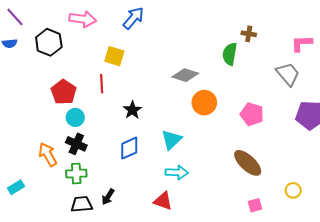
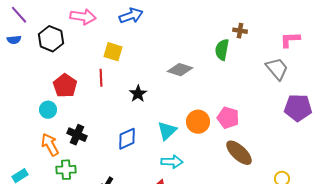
blue arrow: (133, 18) -> (131, 16), turned 30
orange circle: (204, 103) -> (198, 122), moved
black star: (132, 110) -> (138, 94), moved
pink pentagon: (252, 114) -> (228, 118), moved
cyan circle: (75, 117) -> (48, 110), moved
green cross: (76, 173) -> (66, 170), moved

